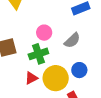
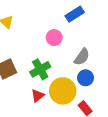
pink circle: (44, 33) -> (54, 38), moved
gray semicircle: (72, 40) -> (82, 57), moved

